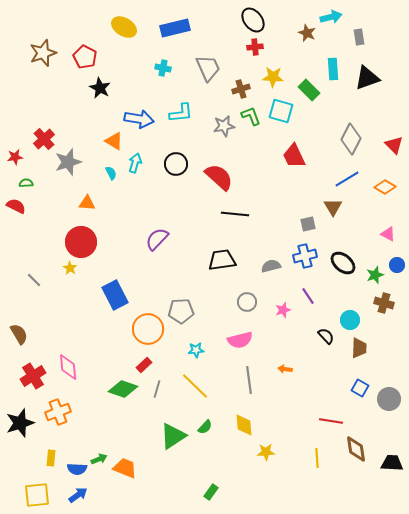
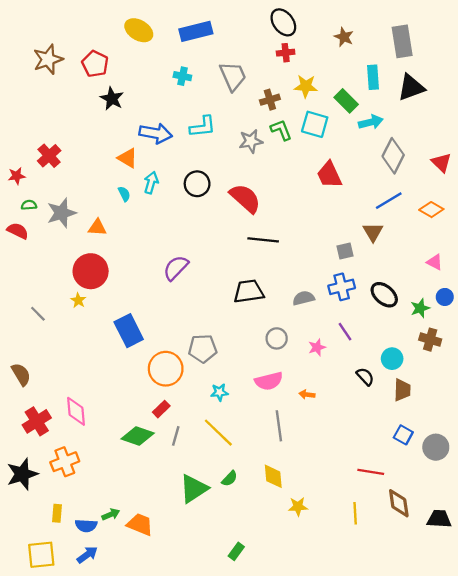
cyan arrow: (331, 17) -> (371, 122), moved
gray rectangle: (359, 37) -> (402, 41), size x1.8
gray star: (68, 162) -> (61, 213), moved
orange arrow: (285, 369) -> (307, 394), moved

